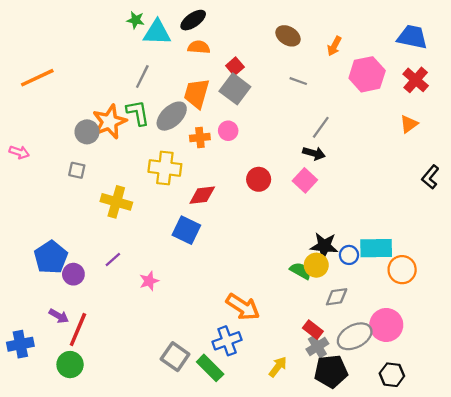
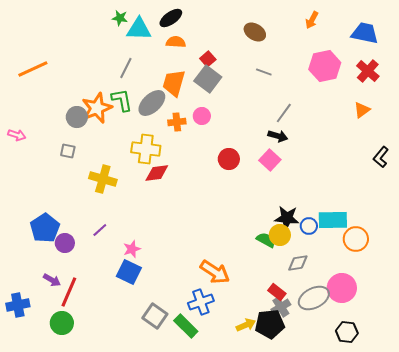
orange arrow: (334, 46) -> (312, 20), moved
red diamond: (202, 195) -> (157, 173), moved
blue square: (186, 230) -> (129, 272), moved
yellow arrow: (278, 367) -> (246, 325), turned 30
black pentagon: (331, 371) -> (270, 324), moved

